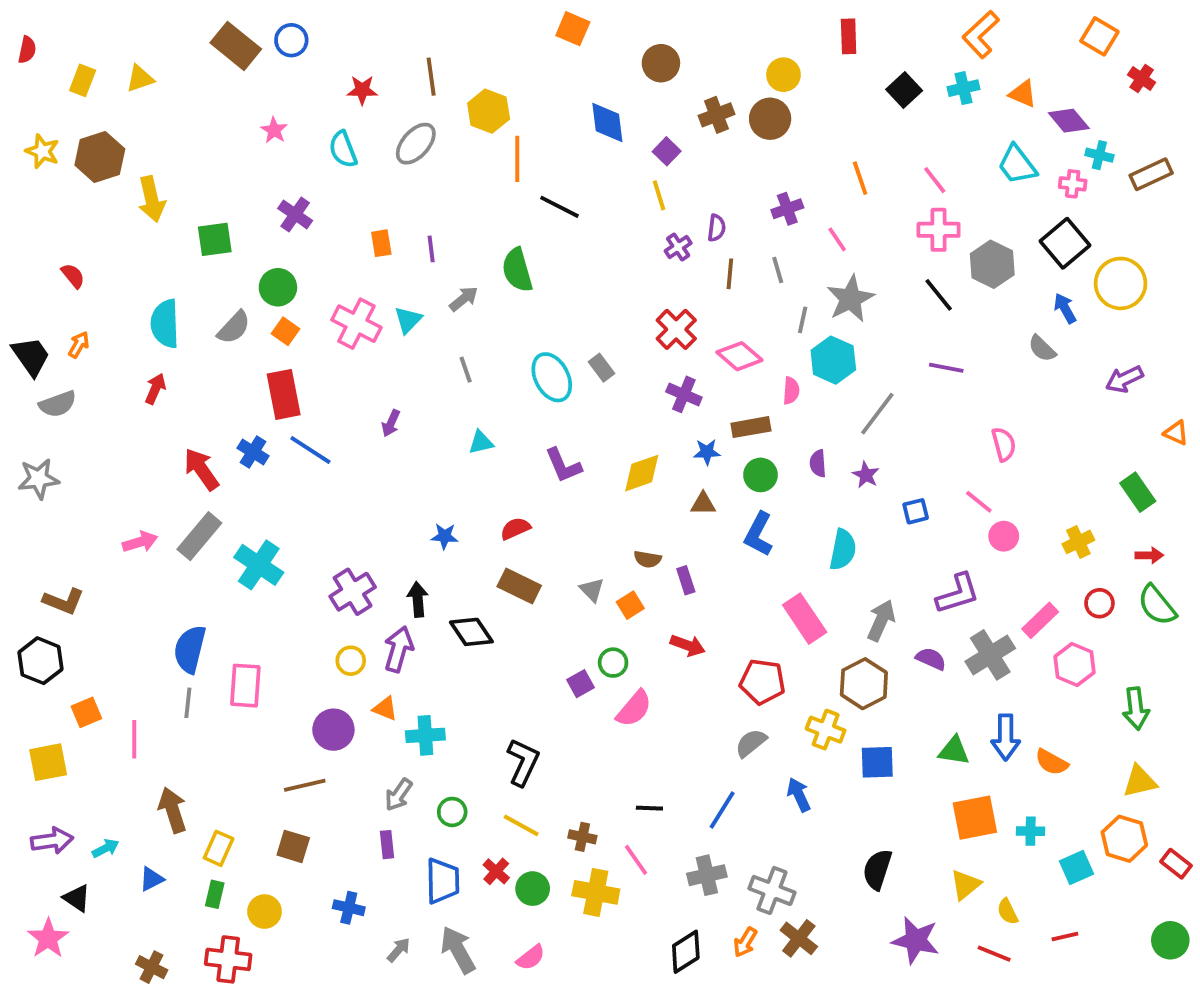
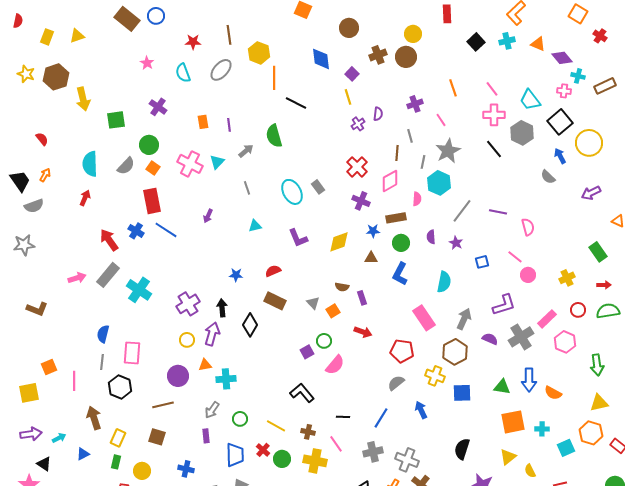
cyan trapezoid: (1017, 165) -> (530, 100), moved
brown line: (730, 274) -> (397, 153), moved
pink diamond: (739, 356) -> (390, 181), turned -70
purple line: (946, 368) -> (498, 212), moved
green semicircle: (1157, 605) -> (608, 311), turned 120
black diamond: (471, 632) -> (250, 325), turned 65
blue semicircle: (190, 649) -> (103, 334), size x0.7
black hexagon: (40, 661) -> (120, 387), moved
orange triangle: (385, 709) -> (205, 365), turned -32
black L-shape: (523, 762) -> (302, 393), moved, turned -65

